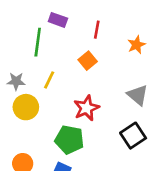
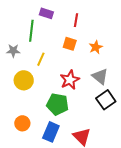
orange star: (136, 45) -> (96, 47), moved
orange square: (88, 61) -> (70, 44), turned -32
gray star: (16, 81) -> (13, 51), moved
gray triangle: (138, 95) -> (100, 76), moved

